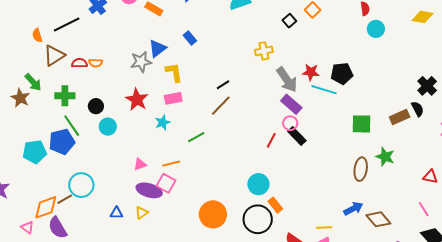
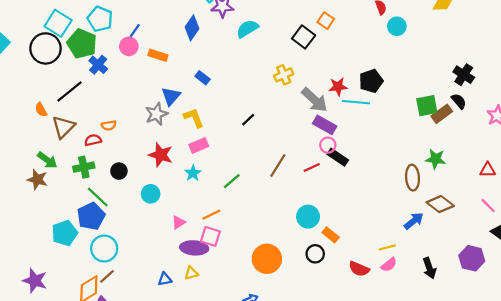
black square: (289, 21) -> (304, 37), size x1.5
red semicircle: (79, 63) -> (93, 140), moved
brown line: (221, 106) -> (278, 165), moved
green square: (362, 124) -> (427, 106), moved
cyan circle: (108, 127) -> (151, 194), moved
red line: (271, 140) -> (312, 167), turned 49
cyan circle: (81, 185) -> (104, 249), moved
yellow triangle: (142, 213) -> (191, 273), turned 32
black circle: (258, 219) -> (315, 254), size x0.6
brown diamond: (378, 219) -> (440, 204), moved

